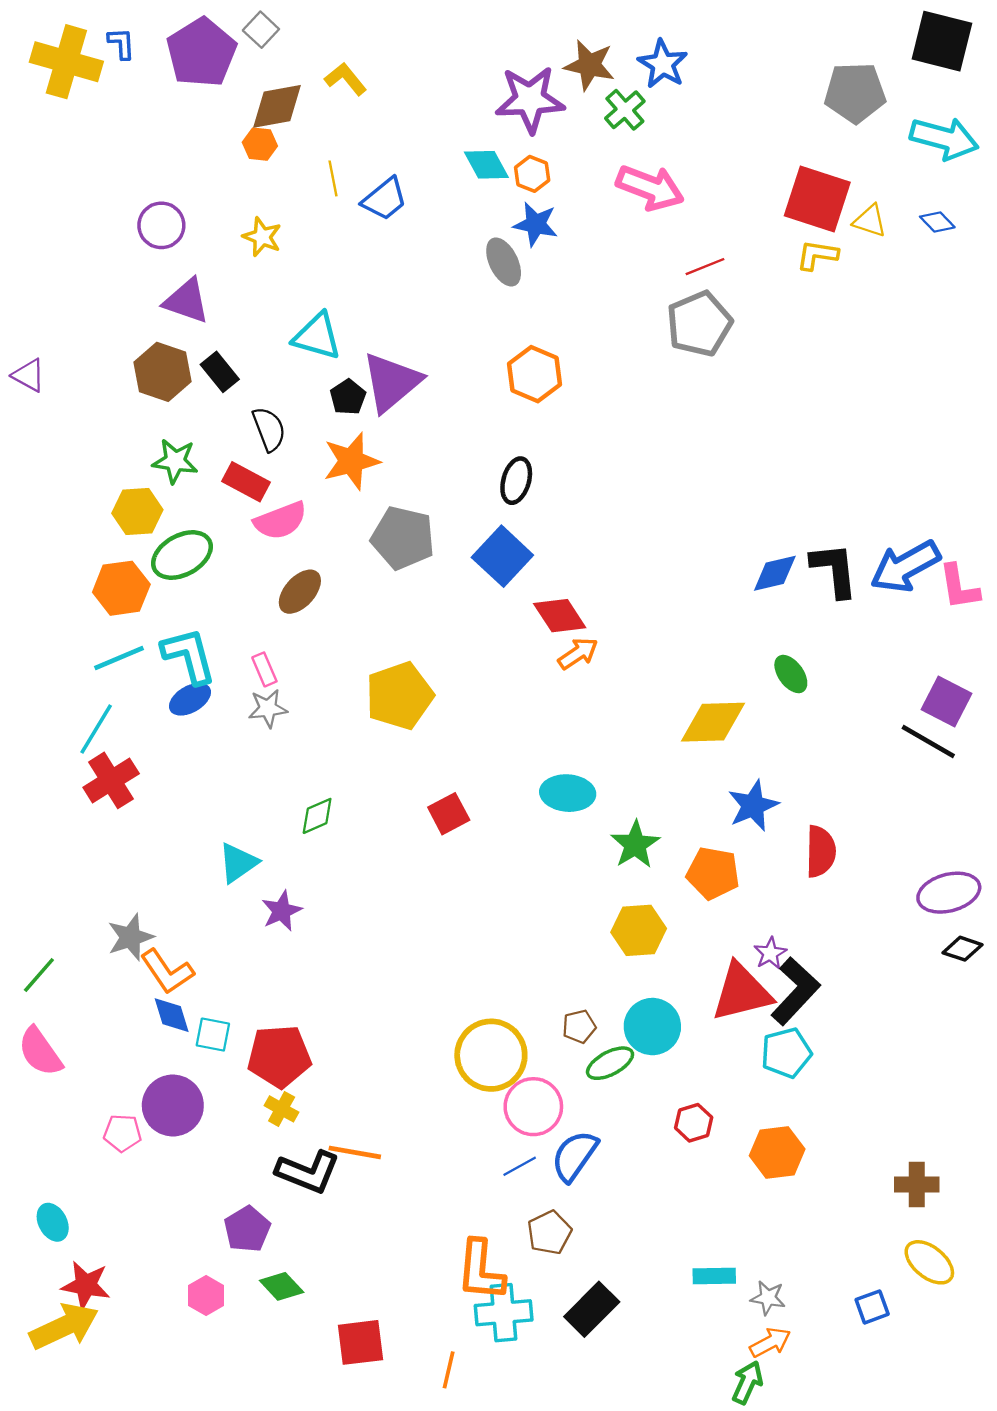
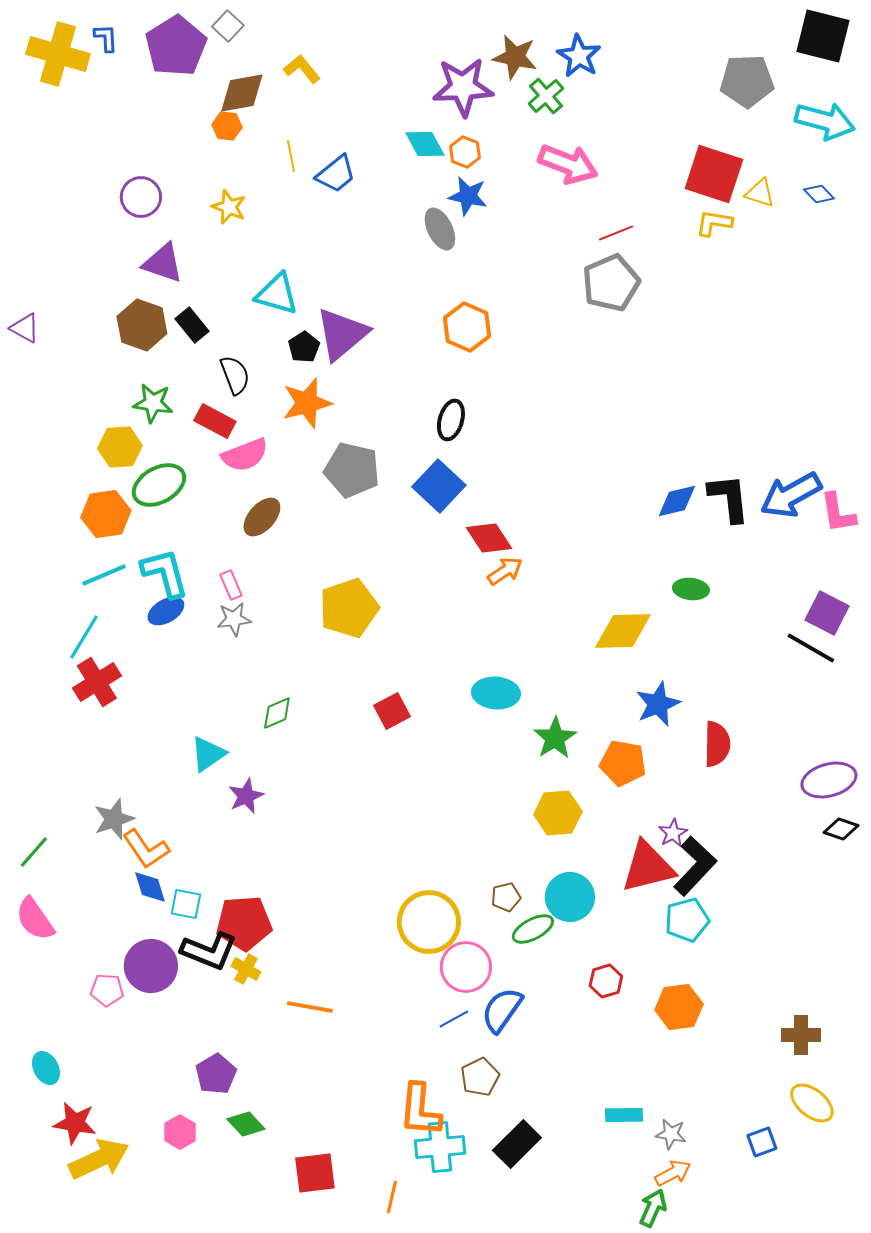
green ellipse: (791, 674) -> (691, 589), turned -48
black L-shape: (308, 1172) -> (209, 951), moved
yellow arrow: (64, 1326) -> (99, 1159), moved

